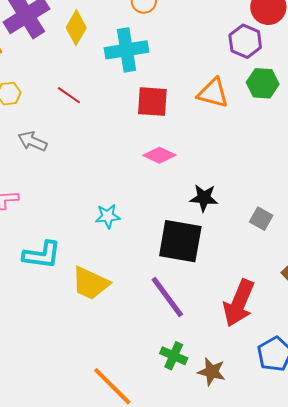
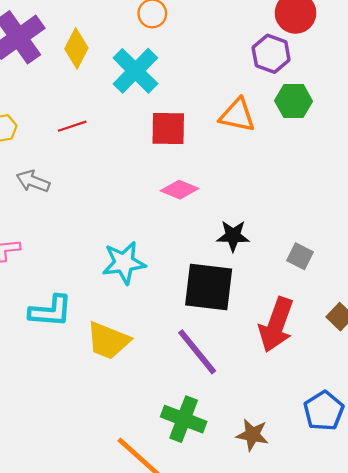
cyan cross: (126, 50) -> (135, 71), turned -33
red line: (69, 95) -> (72, 126), turned -50
cyan star: (108, 216) -> (124, 263), size x1.5
red arrow: (239, 303) -> (276, 325), moved
green cross: (174, 356) -> (184, 419), moved, size x1.4

